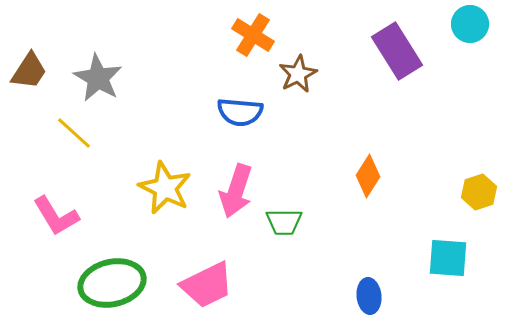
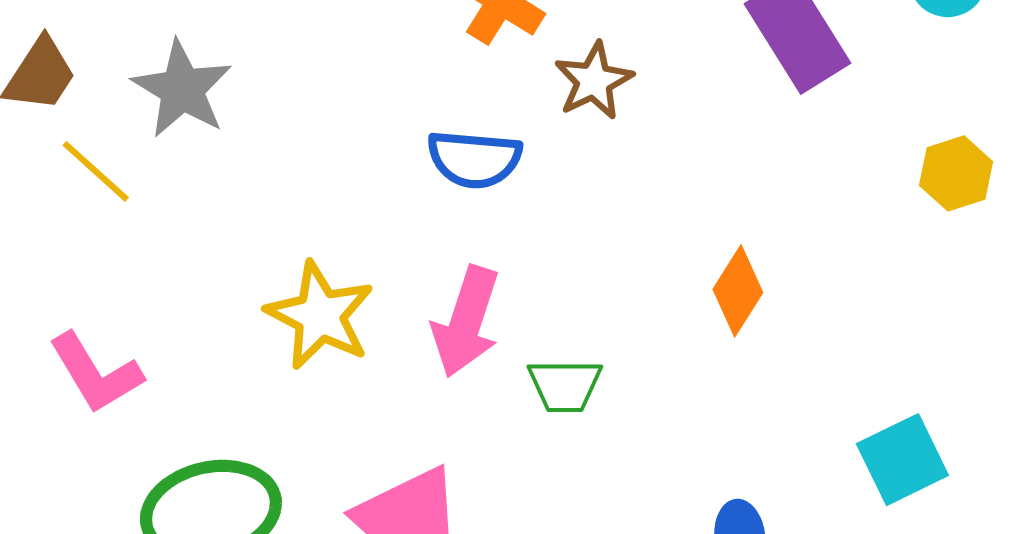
yellow line: (74, 133) -> (96, 171), moved
yellow hexagon: (479, 192) -> (956, 173), moved
cyan square: (448, 258) -> (902, 460), turned -30

